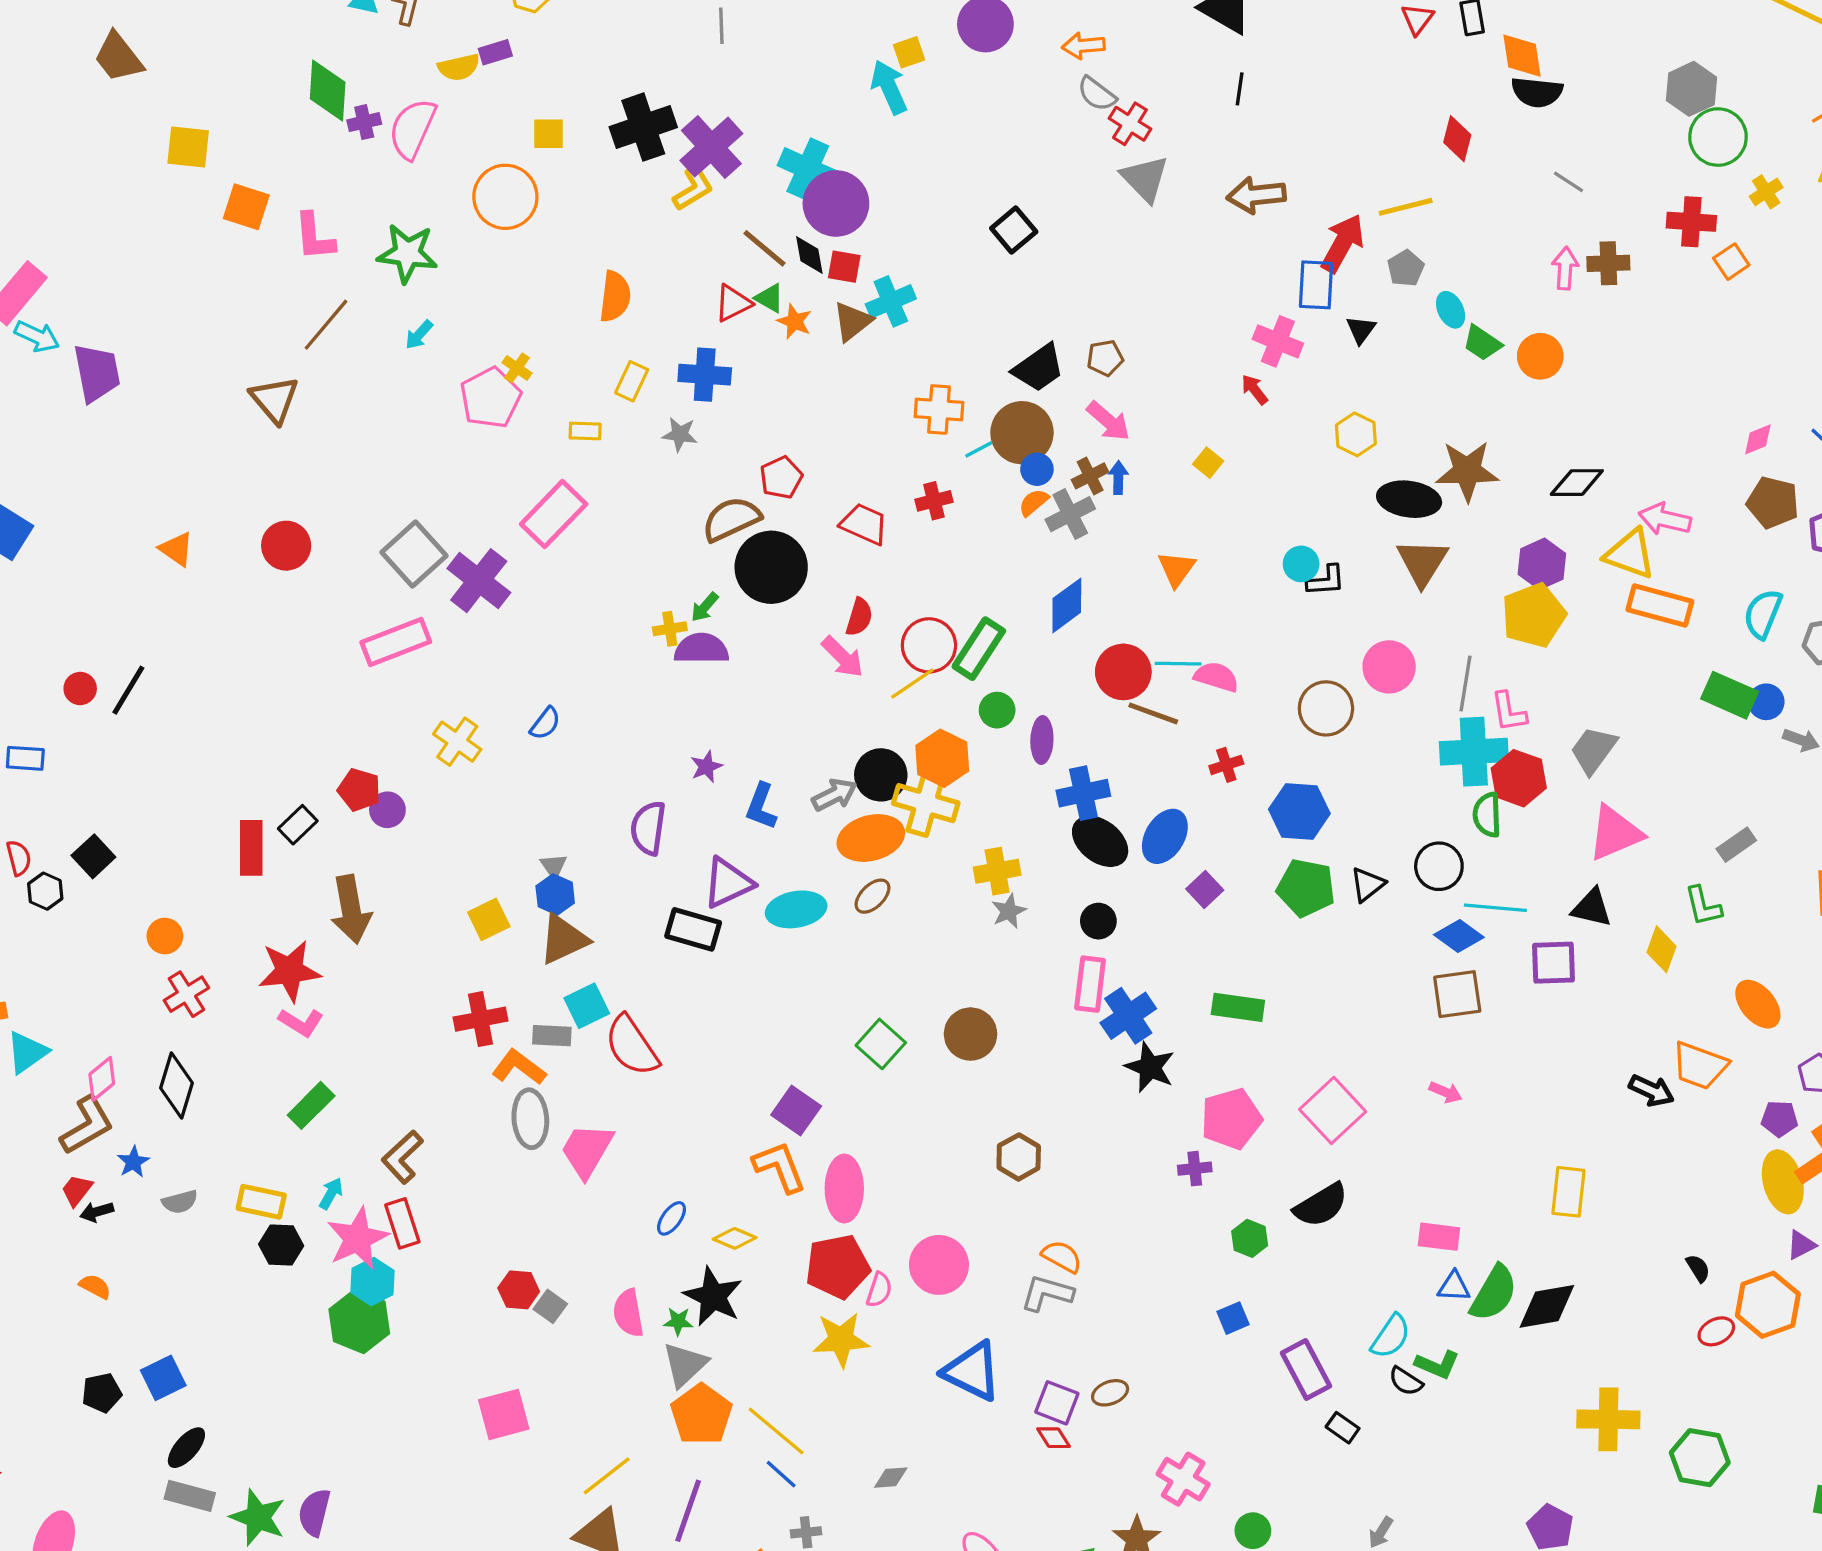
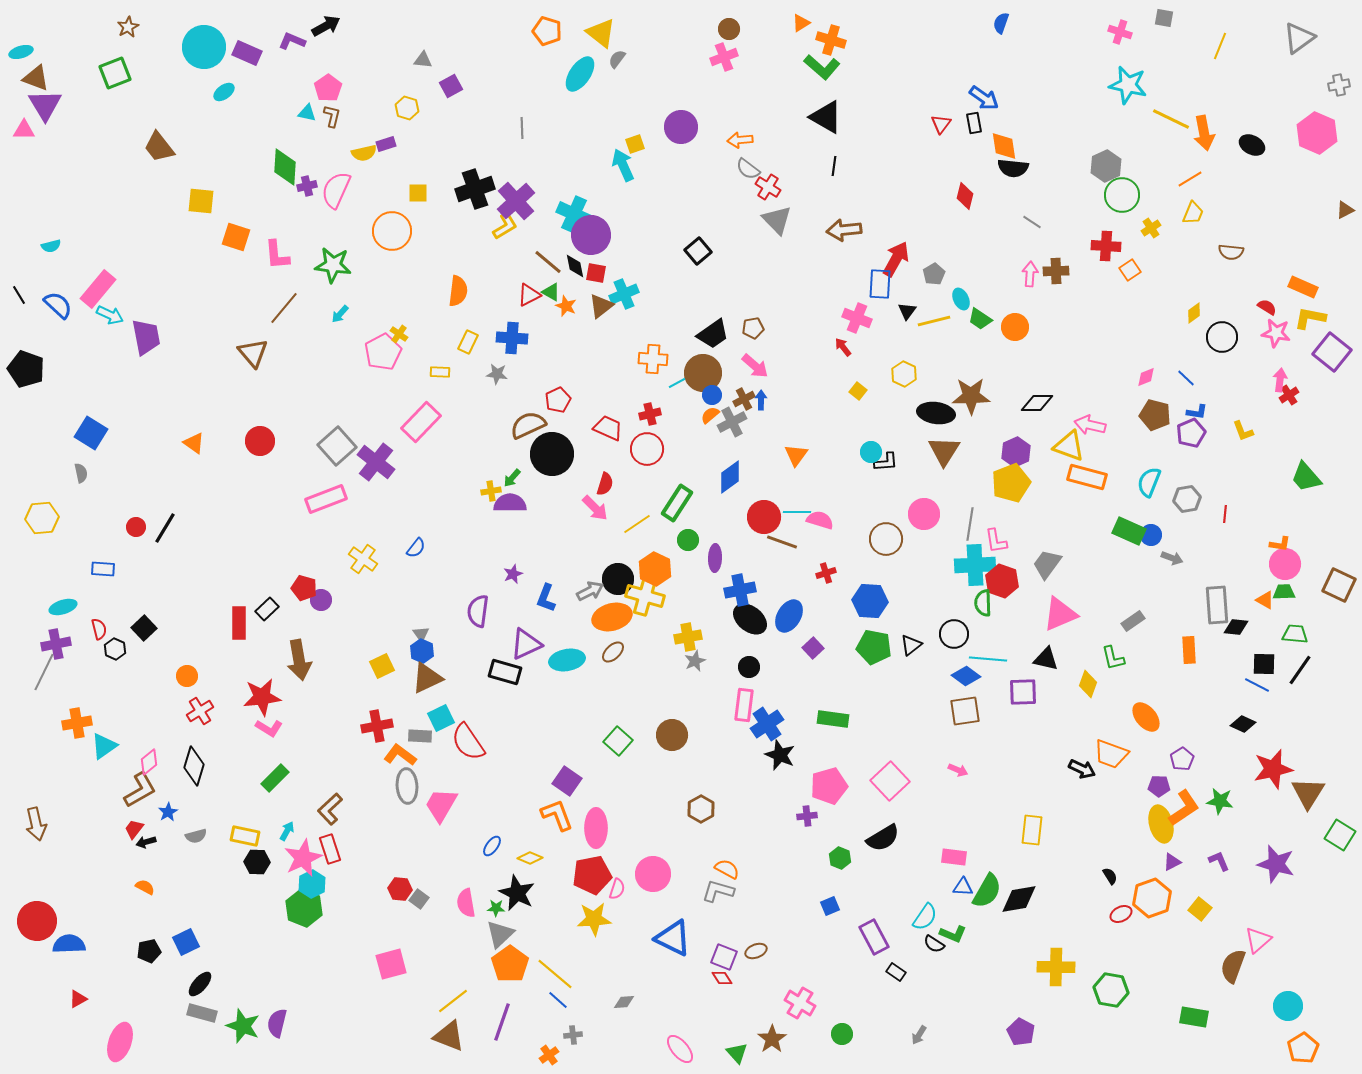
yellow line: (1406, 207) -> (934, 321), moved
yellow square: (1208, 463) -> (858, 391), moved
red circle: (929, 645) -> (647, 449), moved

